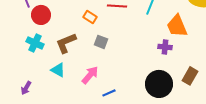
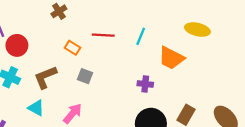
orange trapezoid: (177, 26) -> (171, 58), turned -40
purple cross: (165, 47) -> (145, 84), moved

